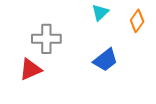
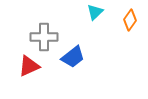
blue trapezoid: (105, 60) -> (73, 57), moved

